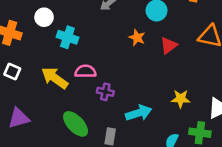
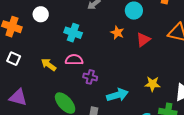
cyan cross: (67, 37) -> (73, 33), moved
yellow arrow: (55, 78) -> (49, 65), size x0.7
purple triangle: (19, 118) -> (18, 97), turned 30

